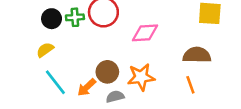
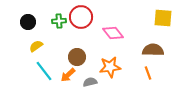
black circle: (52, 19) -> (28, 22), moved
pink diamond: (145, 33) -> (113, 33), turned 55
brown circle: (107, 72) -> (77, 57), moved

